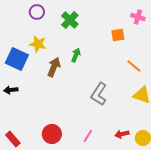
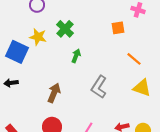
green cross: (70, 20) -> (65, 29), moved
green arrow: (76, 55) -> (76, 56), moved
brown arrow: (54, 67) -> (54, 93), moved

